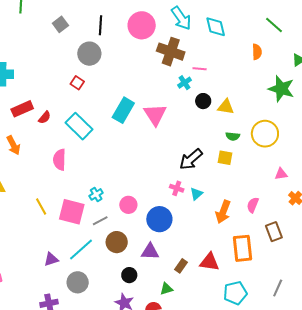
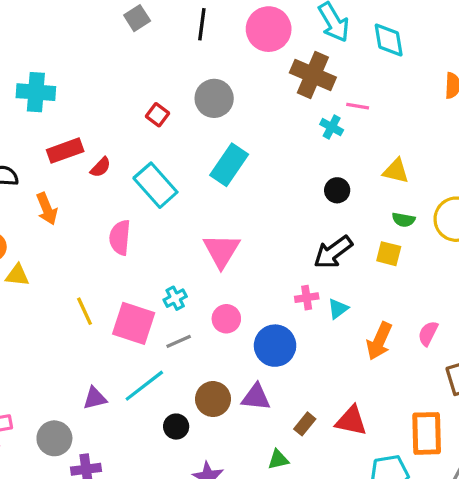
gray circle: (89, 54) -> (214, 98), moved
cyan cross: (185, 83) -> (332, 127), turned -32
black circle: (203, 101) -> (337, 190), moved
pink triangle: (155, 115) -> (221, 251), moved
pink cross: (177, 188) -> (307, 298), turned -32
brown circle: (117, 242) -> (213, 399), moved
orange rectangle: (243, 248) -> (427, 433), moved
black circle: (129, 275) -> (176, 427), moved
gray circle: (78, 282) -> (54, 438), moved

